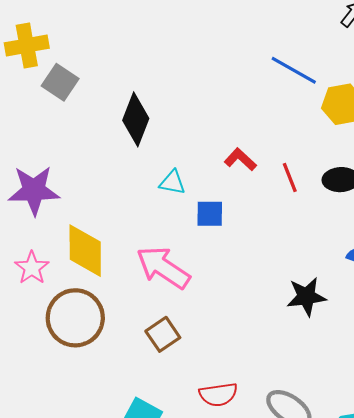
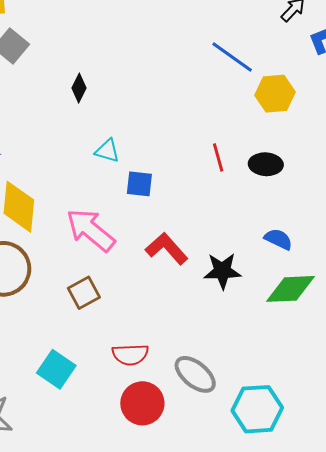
black diamond: (136, 119) -> (79, 88), size x0.6
red L-shape: (240, 159) -> (167, 249), moved, size x1.4

